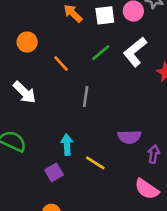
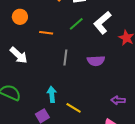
orange line: (61, 64) -> (46, 33), turned -40
purple semicircle: (129, 137) -> (96, 61), moved
purple arrow: (154, 154) -> (118, 100), turned -96

